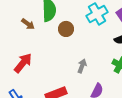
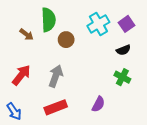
gray arrow: (82, 66) -> (56, 76), moved, size x1.5

